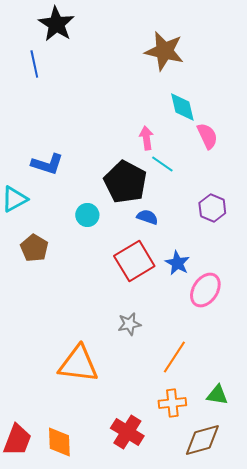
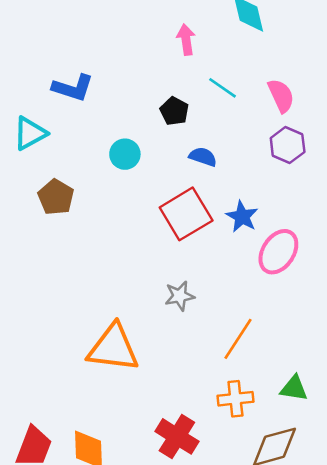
pink semicircle: (207, 136) -> (281, 96), moved
pink arrow: (146, 138) -> (186, 40), moved
black pentagon: (125, 182) -> (174, 111), size x0.5

